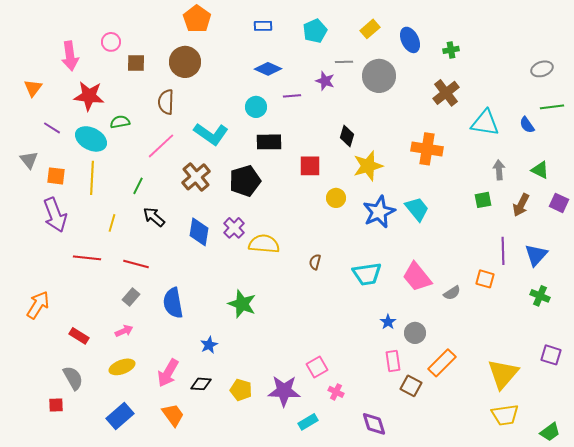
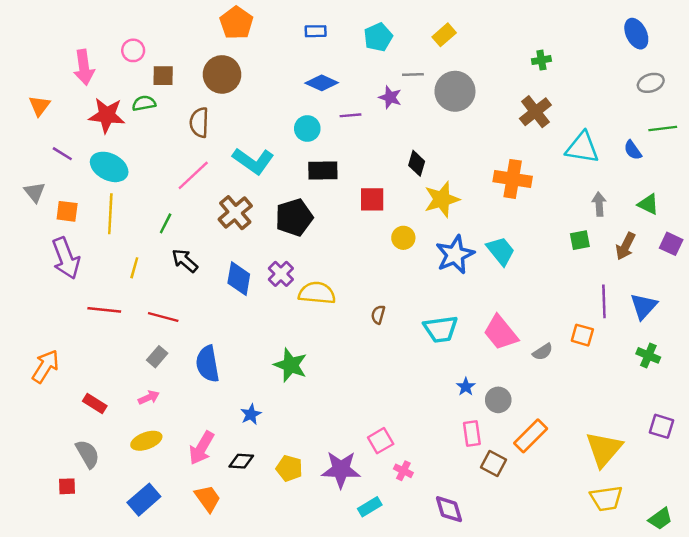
blue ellipse: (410, 40) -> (636, 34), moved
green semicircle: (120, 122) -> (144, 103), moved

